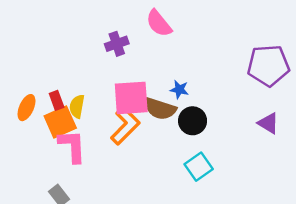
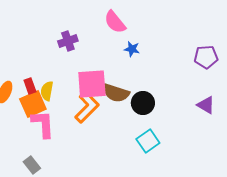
purple cross: (117, 44) -> (68, 41), moved
purple pentagon: (268, 65) -> (206, 57), size x0.7
blue star: (179, 90) -> (132, 49), moved

